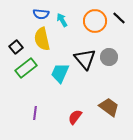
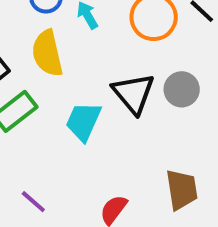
brown trapezoid: (109, 107) -> (182, 190), turned 45
purple line: (35, 113) -> (33, 202), turned -56

